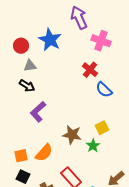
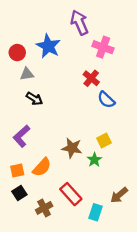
black arrow: (27, 86) -> (34, 99), moved
purple L-shape: (38, 112) -> (22, 136), moved
black square: (23, 177) -> (19, 193), turned 32

